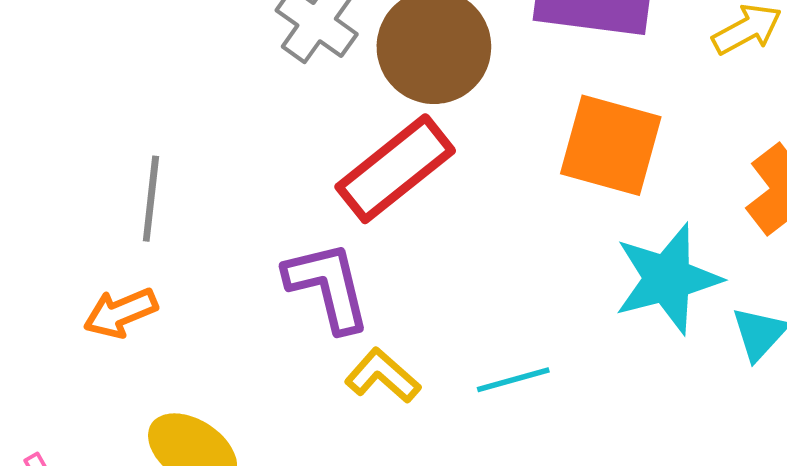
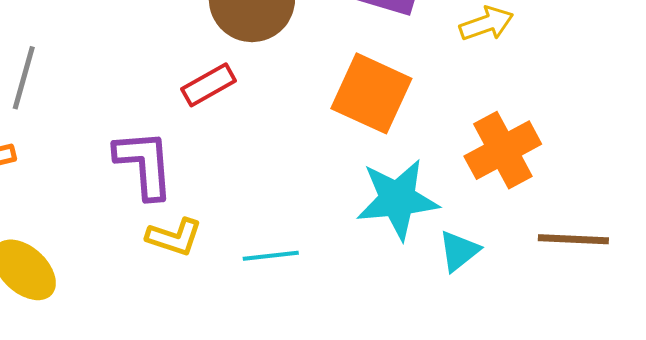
red rectangle: (395, 169) -> (209, 85), size x0.6
yellow L-shape: (383, 376) -> (174, 237), turned 148

